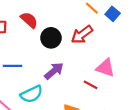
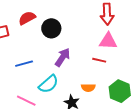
red semicircle: (29, 20) -> (27, 18), turned -54
red arrow: (82, 35) -> (107, 14), moved, turned -40

